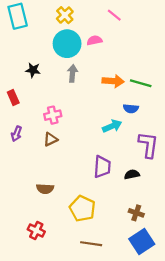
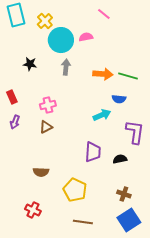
yellow cross: (65, 15) -> (45, 21), moved
red rectangle: (13, 98) -> (12, 97), moved

